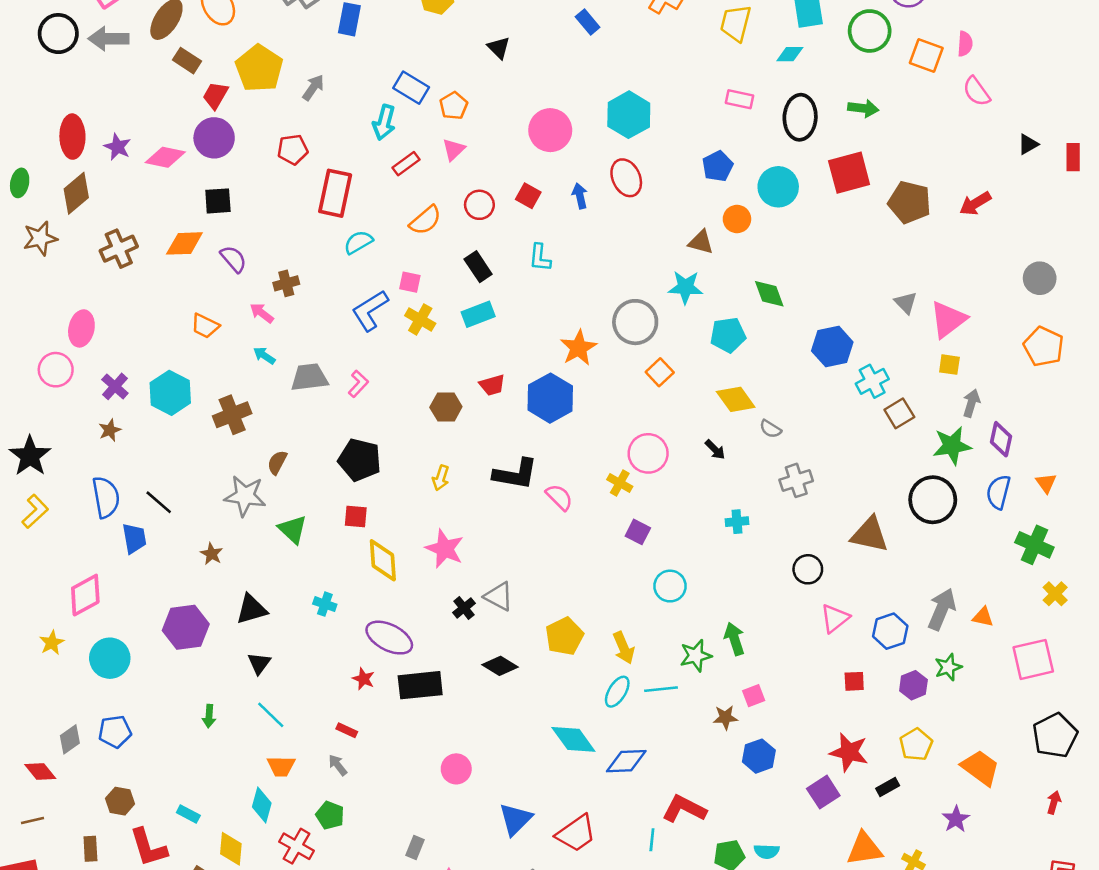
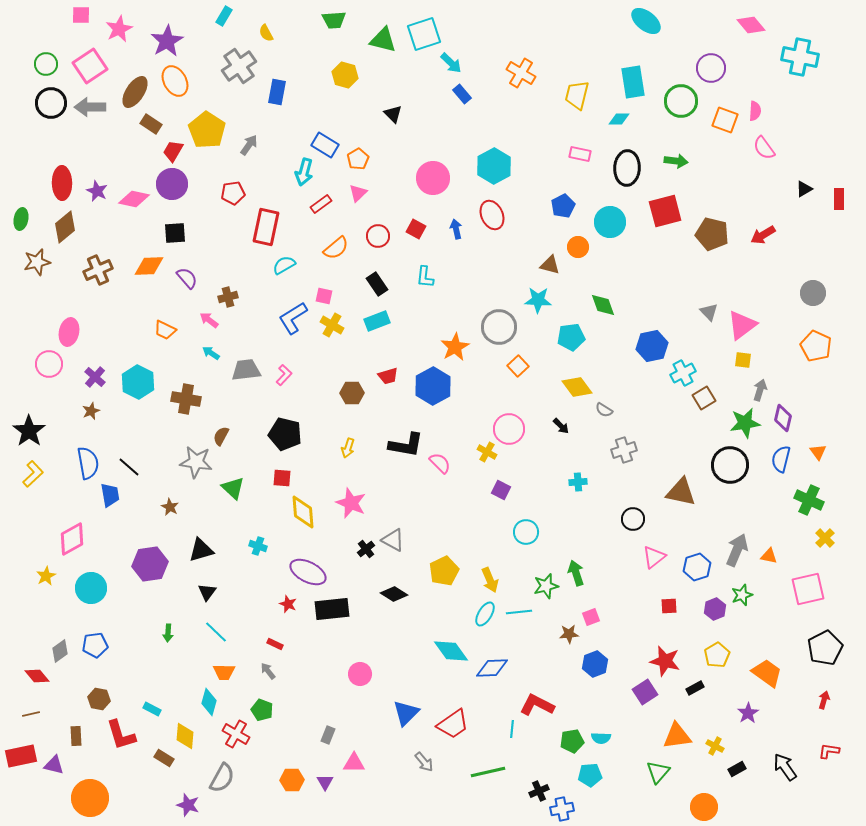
brown cross: (232, 415) -> (186, 399), turned 32

